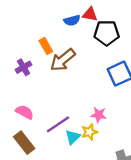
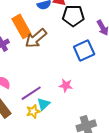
orange rectangle: (46, 46) -> (22, 26), size x1.6
yellow star: (89, 132) -> (33, 111), moved

